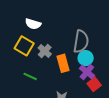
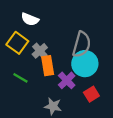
cyan circle: (86, 58) -> (85, 64), size x1.5
orange rectangle: (63, 63) -> (48, 66), moved
purple cross: (87, 72) -> (67, 80), moved

